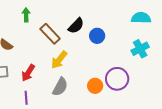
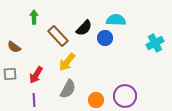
cyan semicircle: (141, 18) -> (116, 20), moved
cyan cross: (140, 49) -> (155, 43), moved
purple circle: (117, 79) -> (125, 96), moved
orange circle: (95, 86) -> (96, 100), moved

